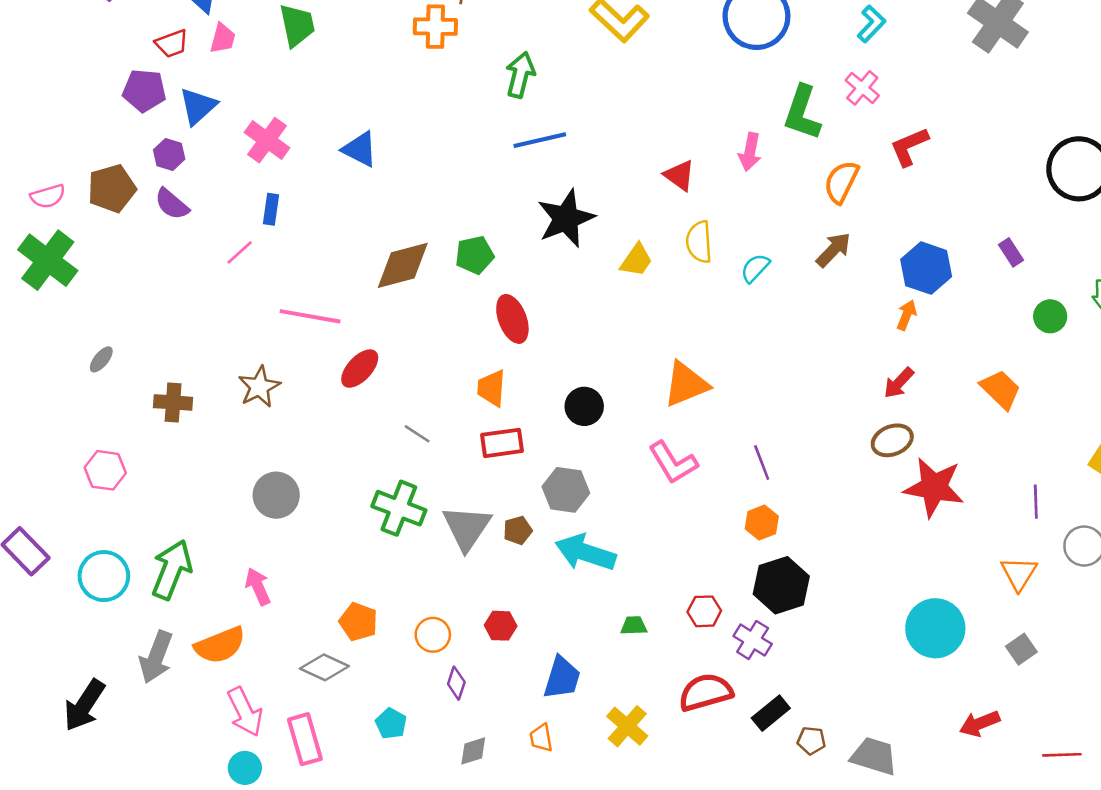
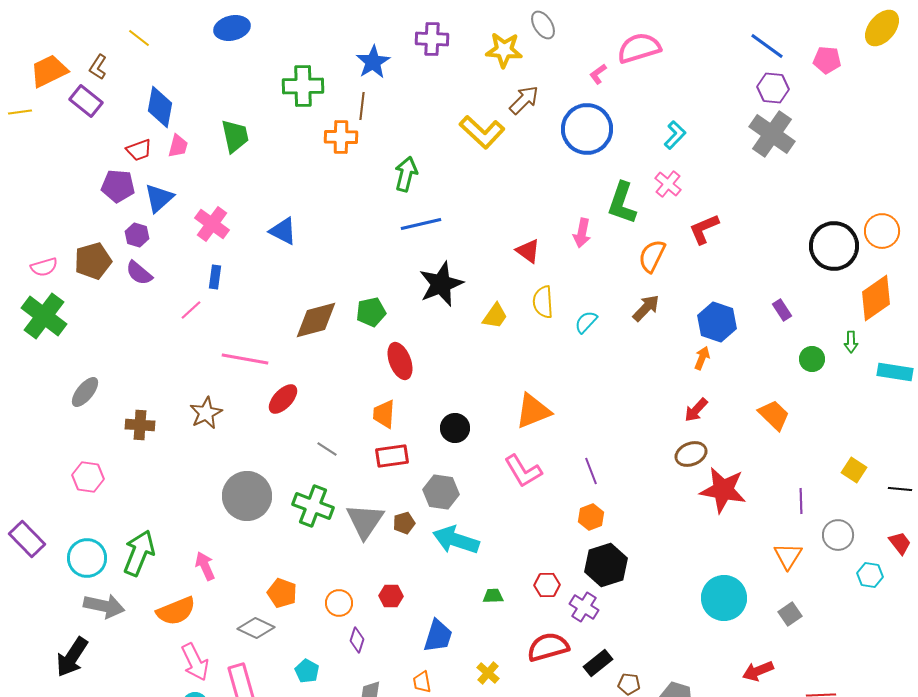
gray ellipse: (101, 359) -> (85, 392), size x1.5
gray circle: (276, 495) -> (247, 496), moved, size x1.4
gray arrow: (156, 657) -> (104, 606), moved, turned -99
yellow cross: (627, 726) -> (488, 673), size x0.7

